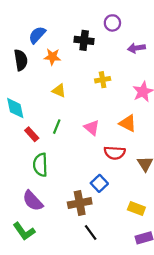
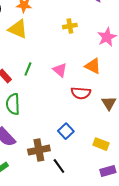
yellow triangle: (59, 91) -> (18, 29), moved, size x1.5
blue square: (99, 183) -> (66, 131), moved
brown cross: (80, 203) -> (39, 150), moved

